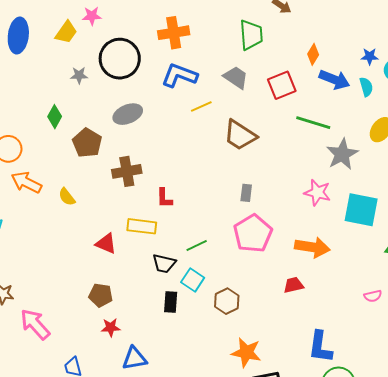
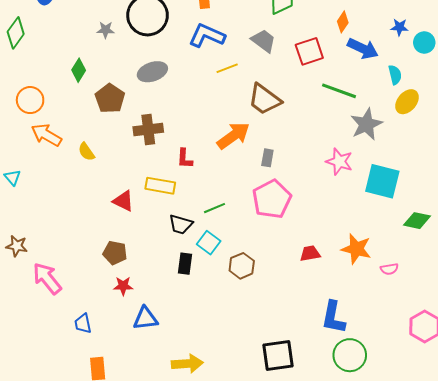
cyan semicircle: (366, 87) -> (395, 75), moved
orange arrow: (312, 247) -> (233, 136), moved, turned -48
orange star: (246, 352) -> (356, 249), moved

